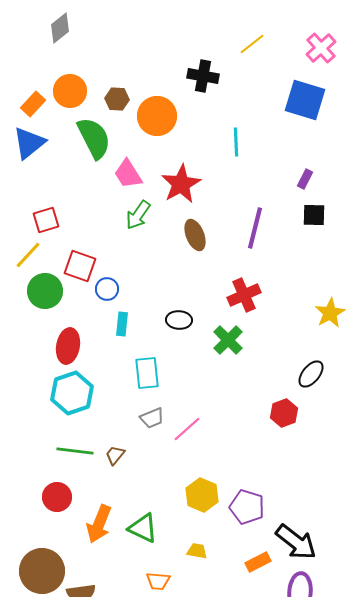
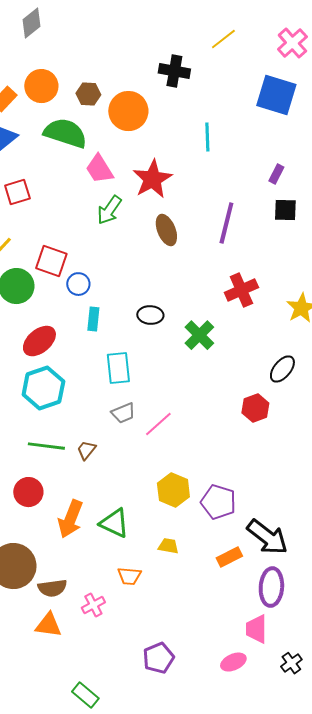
green semicircle: (94, 138) -> (65, 133), turned -45
red square: (46, 220) -> (17, 192), moved
red cross: (244, 295) -> (241, 290), moved
red ellipse: (68, 346) -> (39, 341), turned 40

